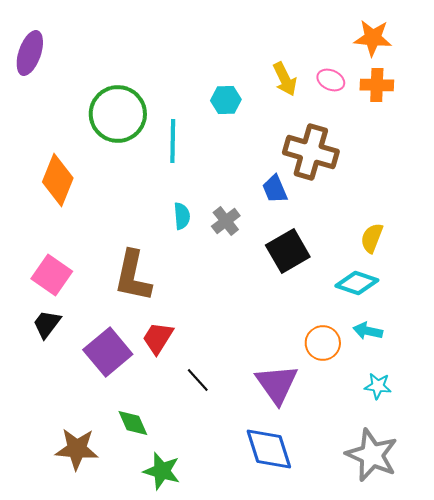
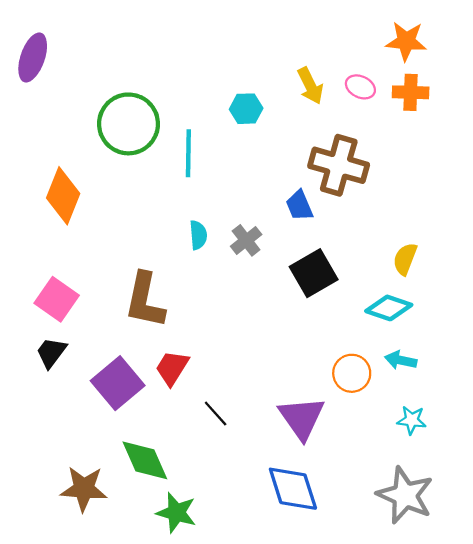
green diamond: (133, 423) -> (145, 460), size x1.4

